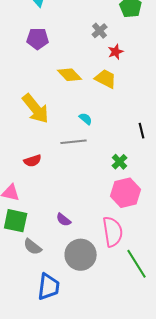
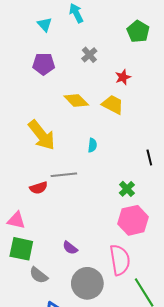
gray cross: (100, 31) -> (89, 55), moved
cyan semicircle: (86, 119) -> (92, 145), turned 56
gray line: (74, 142) -> (64, 175), moved

